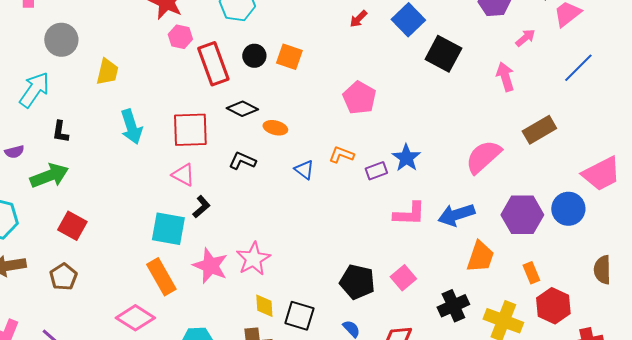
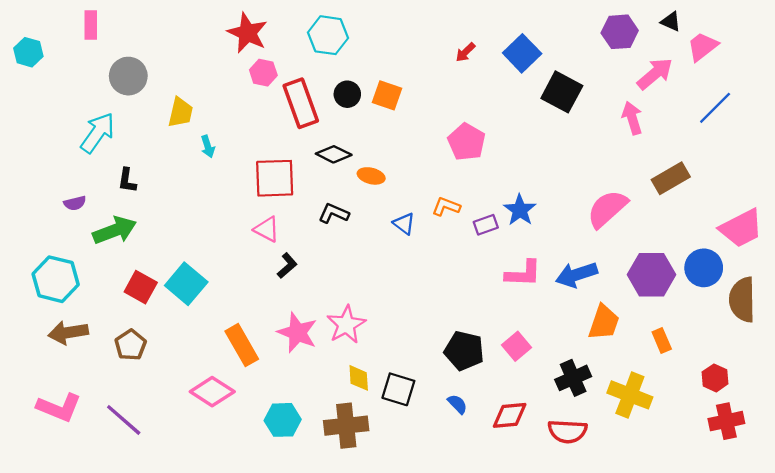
pink arrow: (525, 38) -> (655, 74), size x1.6
cyan arrow: (131, 127) -> (208, 146), moved, size x0.6
cyan square: (168, 229) -> (186, 284), moved, turned 30
brown semicircle: (602, 270) -> (742, 300), moved, size x1.4
red hexagon: (553, 306) -> (715, 378), moved, size x0.7

